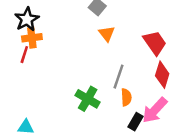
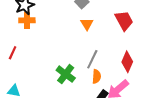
red trapezoid: (155, 43) -> (124, 21), moved
red line: (24, 55) -> (13, 53), moved

